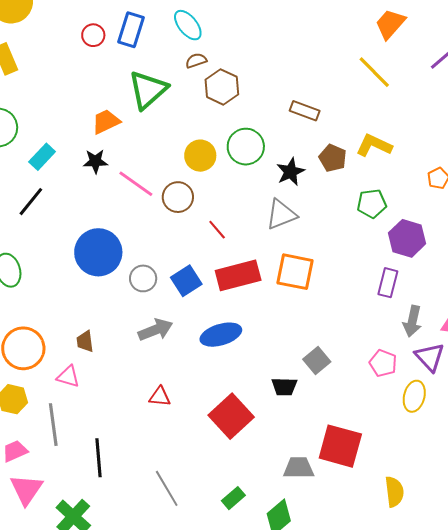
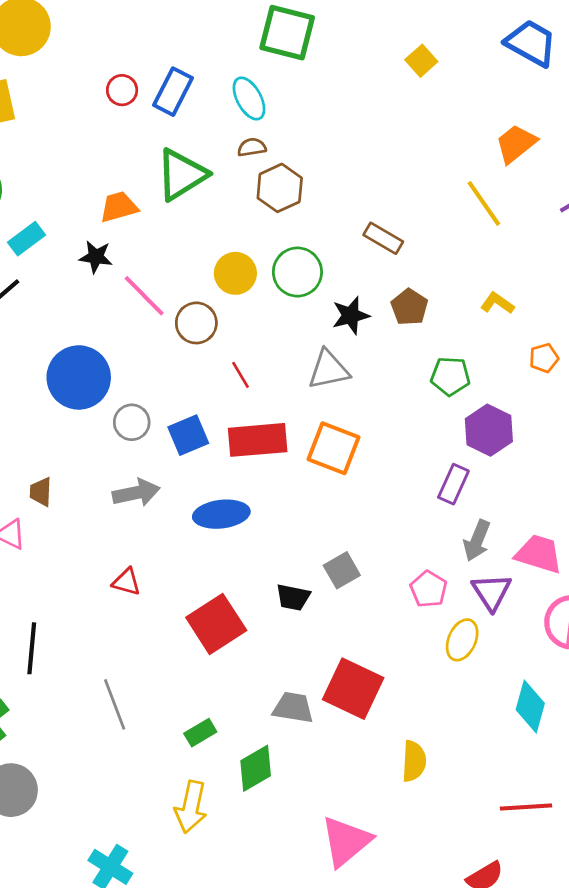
yellow L-shape: (374, 145) -> (497, 303), moved, size x0.7

